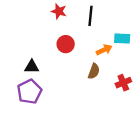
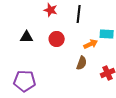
black triangle: (32, 67) -> (27, 37), moved
purple pentagon: (29, 92) -> (25, 81), turned 30

